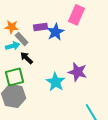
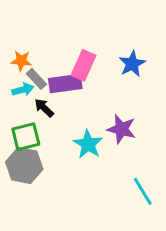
pink rectangle: (77, 15) -> (84, 65), moved
purple rectangle: (41, 27) -> (65, 84), moved, size x1.5
blue star: (56, 32) -> (132, 64), moved

